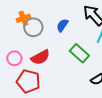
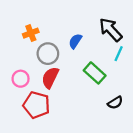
gray circle: (33, 27) -> (48, 54), moved
red semicircle: (40, 57) -> (50, 78), turned 144

